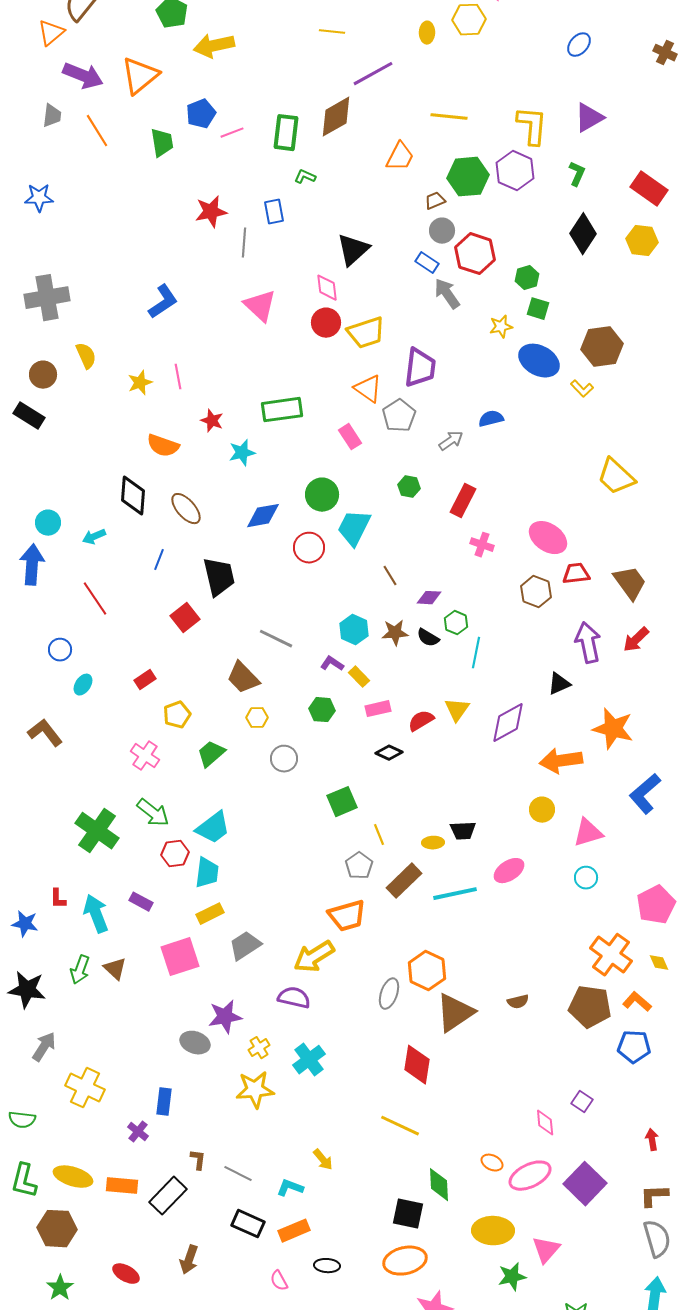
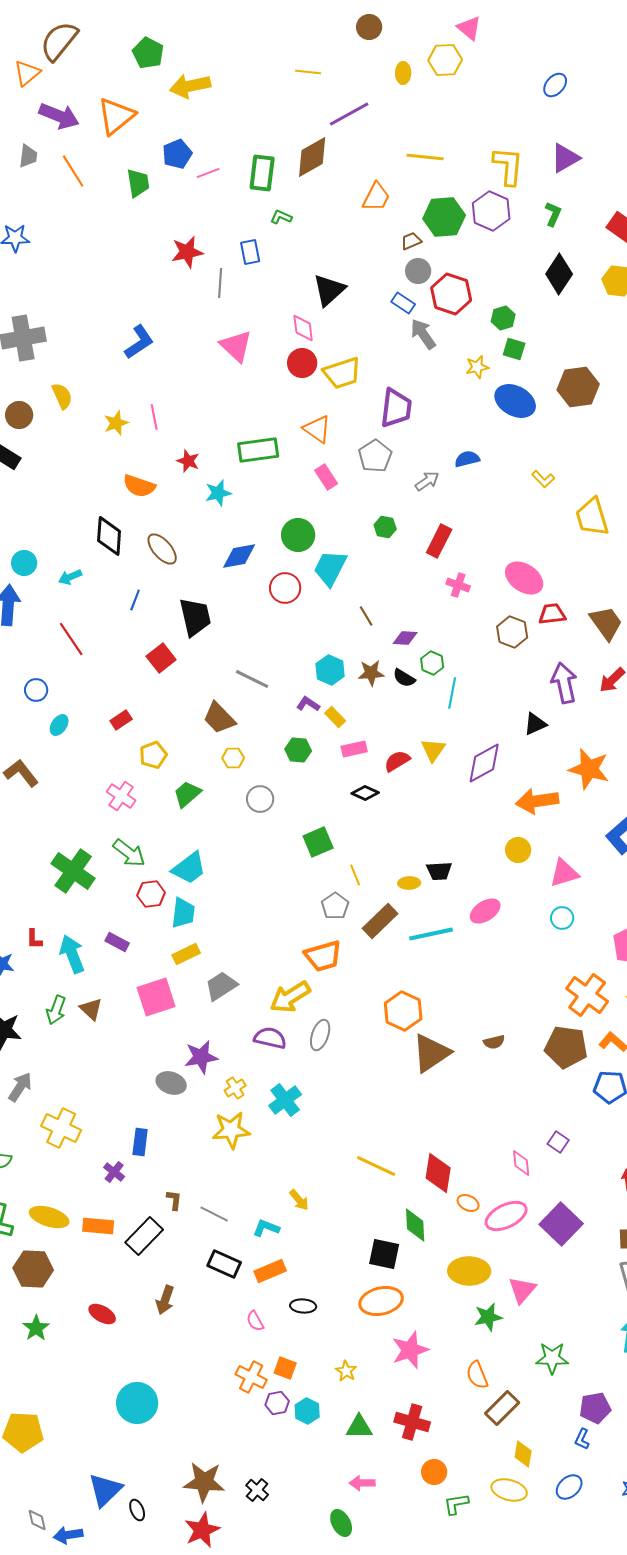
orange triangle: (368, 389) -> (317, 429), moved
yellow L-shape: (582, 389) -> (543, 479), moved
yellow trapezoid: (616, 477) -> (592, 517), turned 30
gray ellipse: (389, 994) -> (320, 1035), moved
red diamond: (417, 1065) -> (438, 1173), moved

